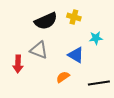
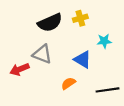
yellow cross: (74, 17) -> (80, 18), turned -32
red arrow: (18, 64) -> (20, 69), turned 66

